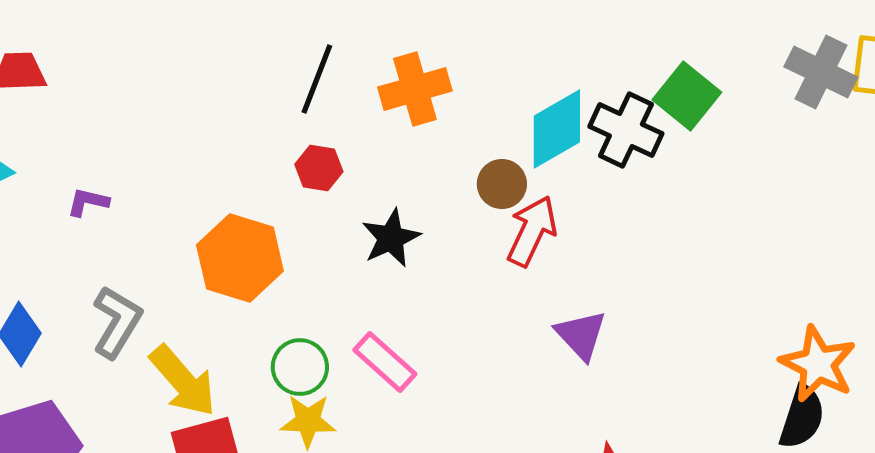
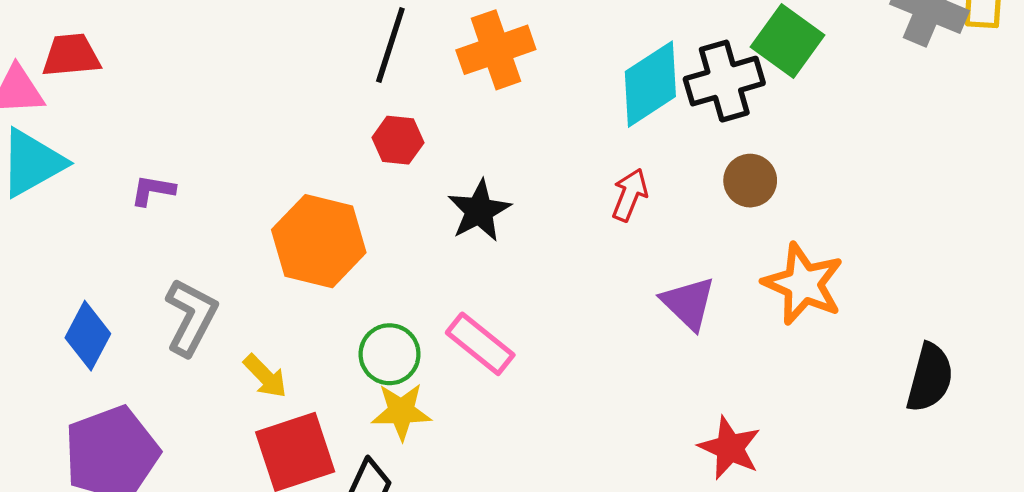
black cross: (626, 130) -> (724, 81), turned -38
brown circle: (502, 184) -> (750, 181), moved
red arrow: (532, 231) -> (630, 195), size x0.7
orange star: (818, 364) -> (803, 284), moved
yellow arrow: (183, 381) -> (265, 376), size x0.6

